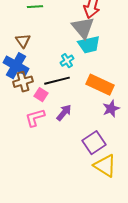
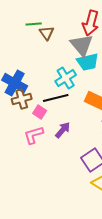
brown triangle: (23, 41) -> (47, 33), moved
cyan cross: (67, 61) -> (66, 78), size x1.5

